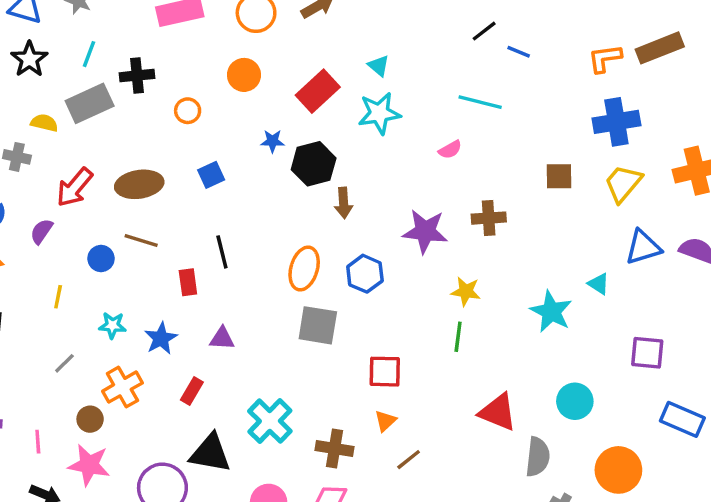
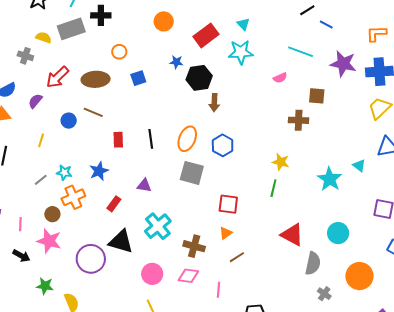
orange circle: (188, 111) -> (119, 52), moved
brown square: (559, 176) -> (317, 96), moved
purple star: (425, 231) -> (343, 64), moved
black line: (222, 252) -> (151, 139), moved
cyan star: (112, 325) -> (64, 173), moved
purple triangle: (222, 338) -> (144, 185), moved

